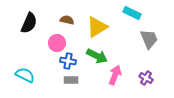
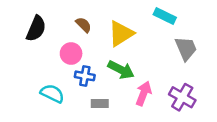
brown semicircle: (67, 20) -> (84, 25), turned 32
cyan semicircle: (25, 75) -> (52, 93), moved
purple cross: (146, 78) -> (182, 97), size x1.5
gray rectangle: (71, 80) -> (100, 103), moved

